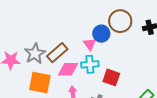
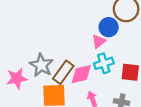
pink triangle: (90, 44) -> (99, 41), turned 40
brown rectangle: (57, 53) -> (63, 72), moved

